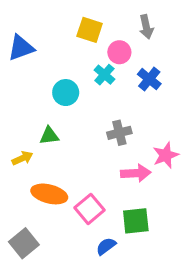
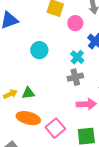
cyan cross: (104, 75) -> (77, 57), moved
green triangle: (49, 136) -> (28, 93), moved

